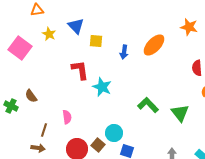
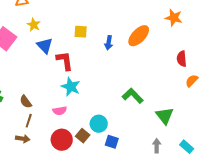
blue triangle: (76, 26) -> (45, 46), moved
cyan star: (102, 87) -> (71, 87), moved
brown semicircle: (31, 96) -> (26, 102), moved
green triangle: (180, 113) -> (165, 116), moved
pink semicircle: (67, 117) -> (60, 111), moved, turned 88

